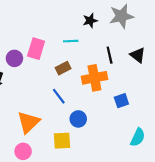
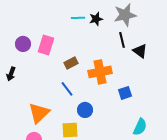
cyan line: (71, 41) -> (78, 18), moved
black line: (110, 55) -> (122, 40), moved
purple circle: (14, 58) -> (23, 44), moved

